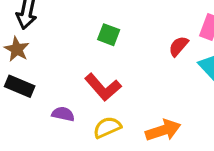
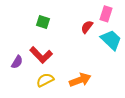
purple semicircle: (63, 114) -> (17, 62), moved, turned 112

